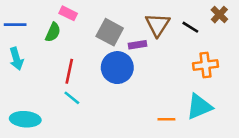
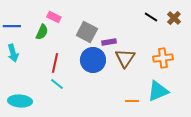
brown triangle: (158, 25) -> (125, 58), moved
black line: (190, 27) -> (151, 17), moved

